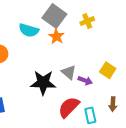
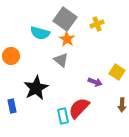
gray triangle: (69, 72) -> (61, 60), moved
black star: (43, 83) -> (36, 88), moved, turned -30
cyan rectangle: (90, 115) -> (63, 116), moved

